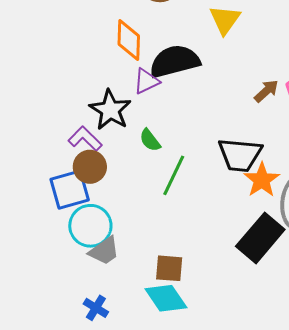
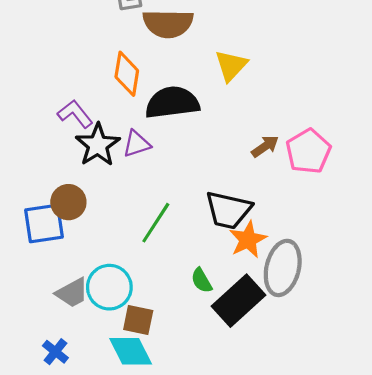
purple triangle: (146, 81) -> (137, 144), moved
purple L-shape: (85, 139) -> (75, 114), moved
green semicircle: (150, 140) -> (202, 280), moved
cyan circle: (90, 226) -> (109, 287), moved

